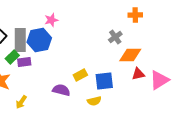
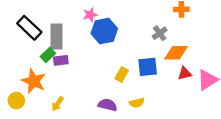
blue hexagon: (39, 40) -> (104, 31), moved
yellow rectangle: (80, 75) -> (122, 74), turned -32
blue square: (104, 81) -> (148, 67), moved
purple semicircle: (61, 90) -> (108, 105), moved

